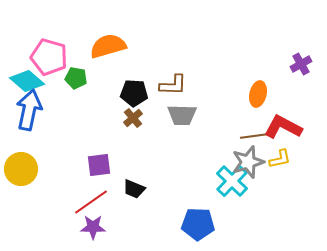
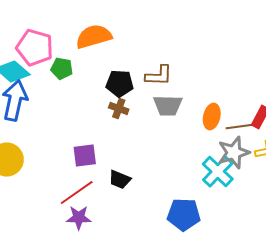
orange ellipse: (258, 94) -> (212, 116), moved
brown cross: (133, 118) -> (119, 108), turned -30

